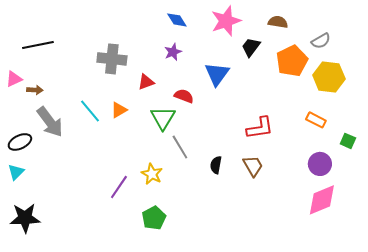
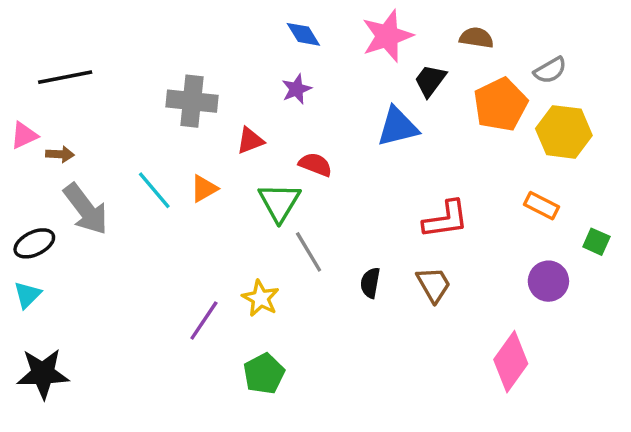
blue triangle: (217, 74) -> (398, 127), moved, turned 40
pink diamond: (322, 200) -> (511, 362), moved, turned -32

